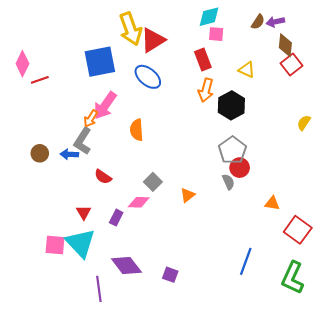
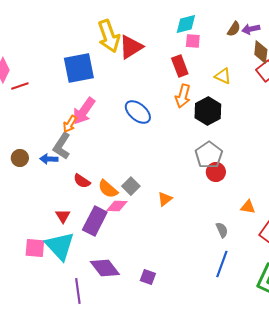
blue ellipse: (148, 77) -> (138, 112), moved
orange semicircle: (137, 130) -> (108, 189), moved, turned -45
gray semicircle: (228, 182) -> (222, 230), moved
purple rectangle: (116, 218) -> (95, 221), size x1.8

